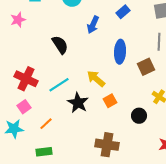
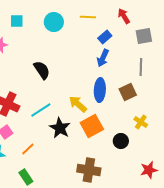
blue arrow: (93, 25) -> (103, 58), moved
blue ellipse: (120, 52) -> (100, 90), moved
orange square: (110, 101) -> (92, 126), size x1.6
green rectangle: (44, 152) -> (26, 177), turned 63

